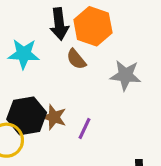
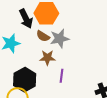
gray star: (126, 75) -> (60, 39), moved
brown star: (54, 117) -> (47, 58), moved

